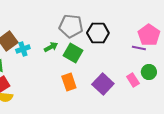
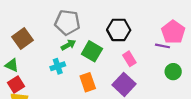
gray pentagon: (71, 26) -> (67, 22), moved
cyan cross: (23, 49) -> (58, 66), moved
pink rectangle: (133, 80) -> (129, 59), moved

